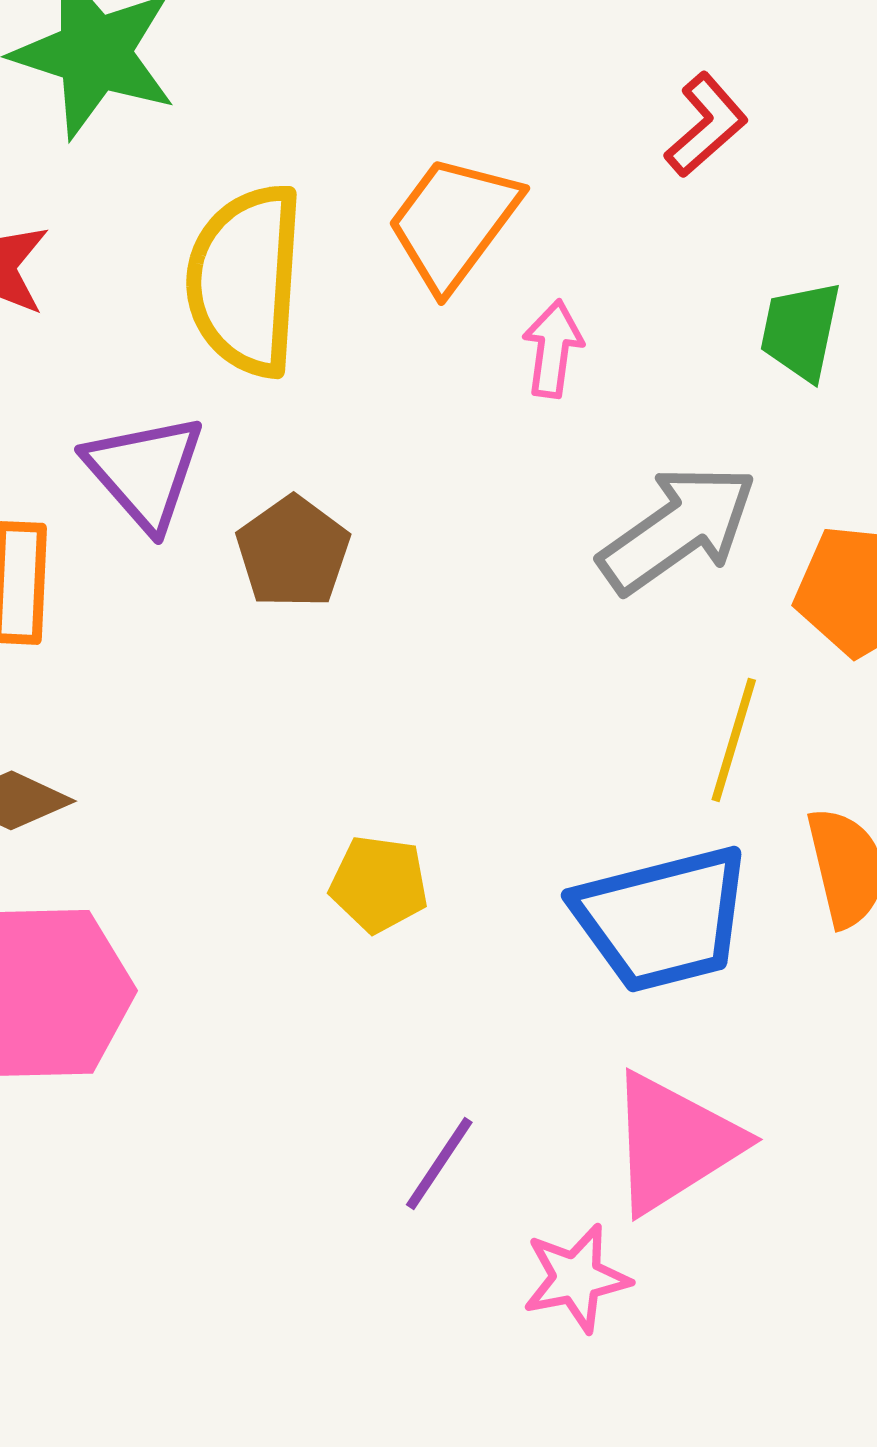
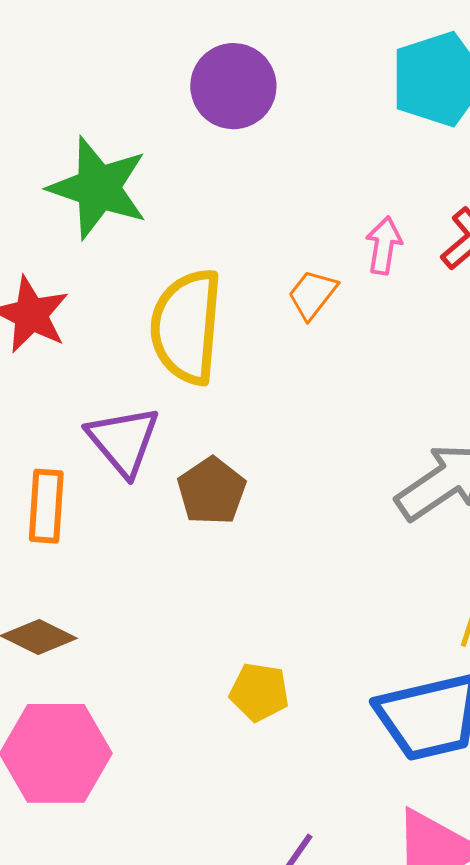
orange trapezoid: (453, 222) -> (312, 294), size x0.6
pink arrow: (553, 349) -> (384, 245), moved

